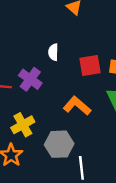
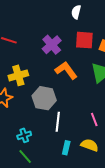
white semicircle: (53, 52) -> (76, 12), moved
purple cross: (30, 79) -> (52, 45), moved

